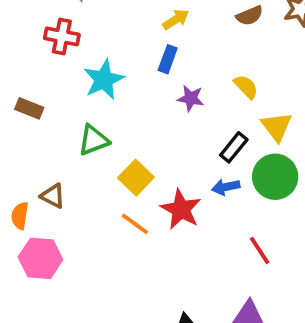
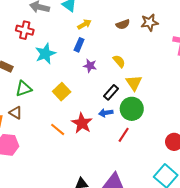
green triangle: (93, 140) -> (24, 89), moved
yellow square: (136, 178) -> (62, 92), moved
red line: (260, 250) -> (124, 135), moved, turned 63

